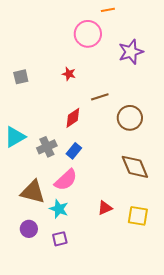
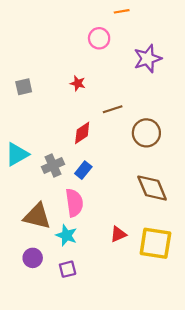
pink circle: (88, 34) -> (99, 38), size x0.7
pink semicircle: (66, 180) -> (74, 203), turned -55
yellow square: (138, 216) -> (155, 243), size x1.4

